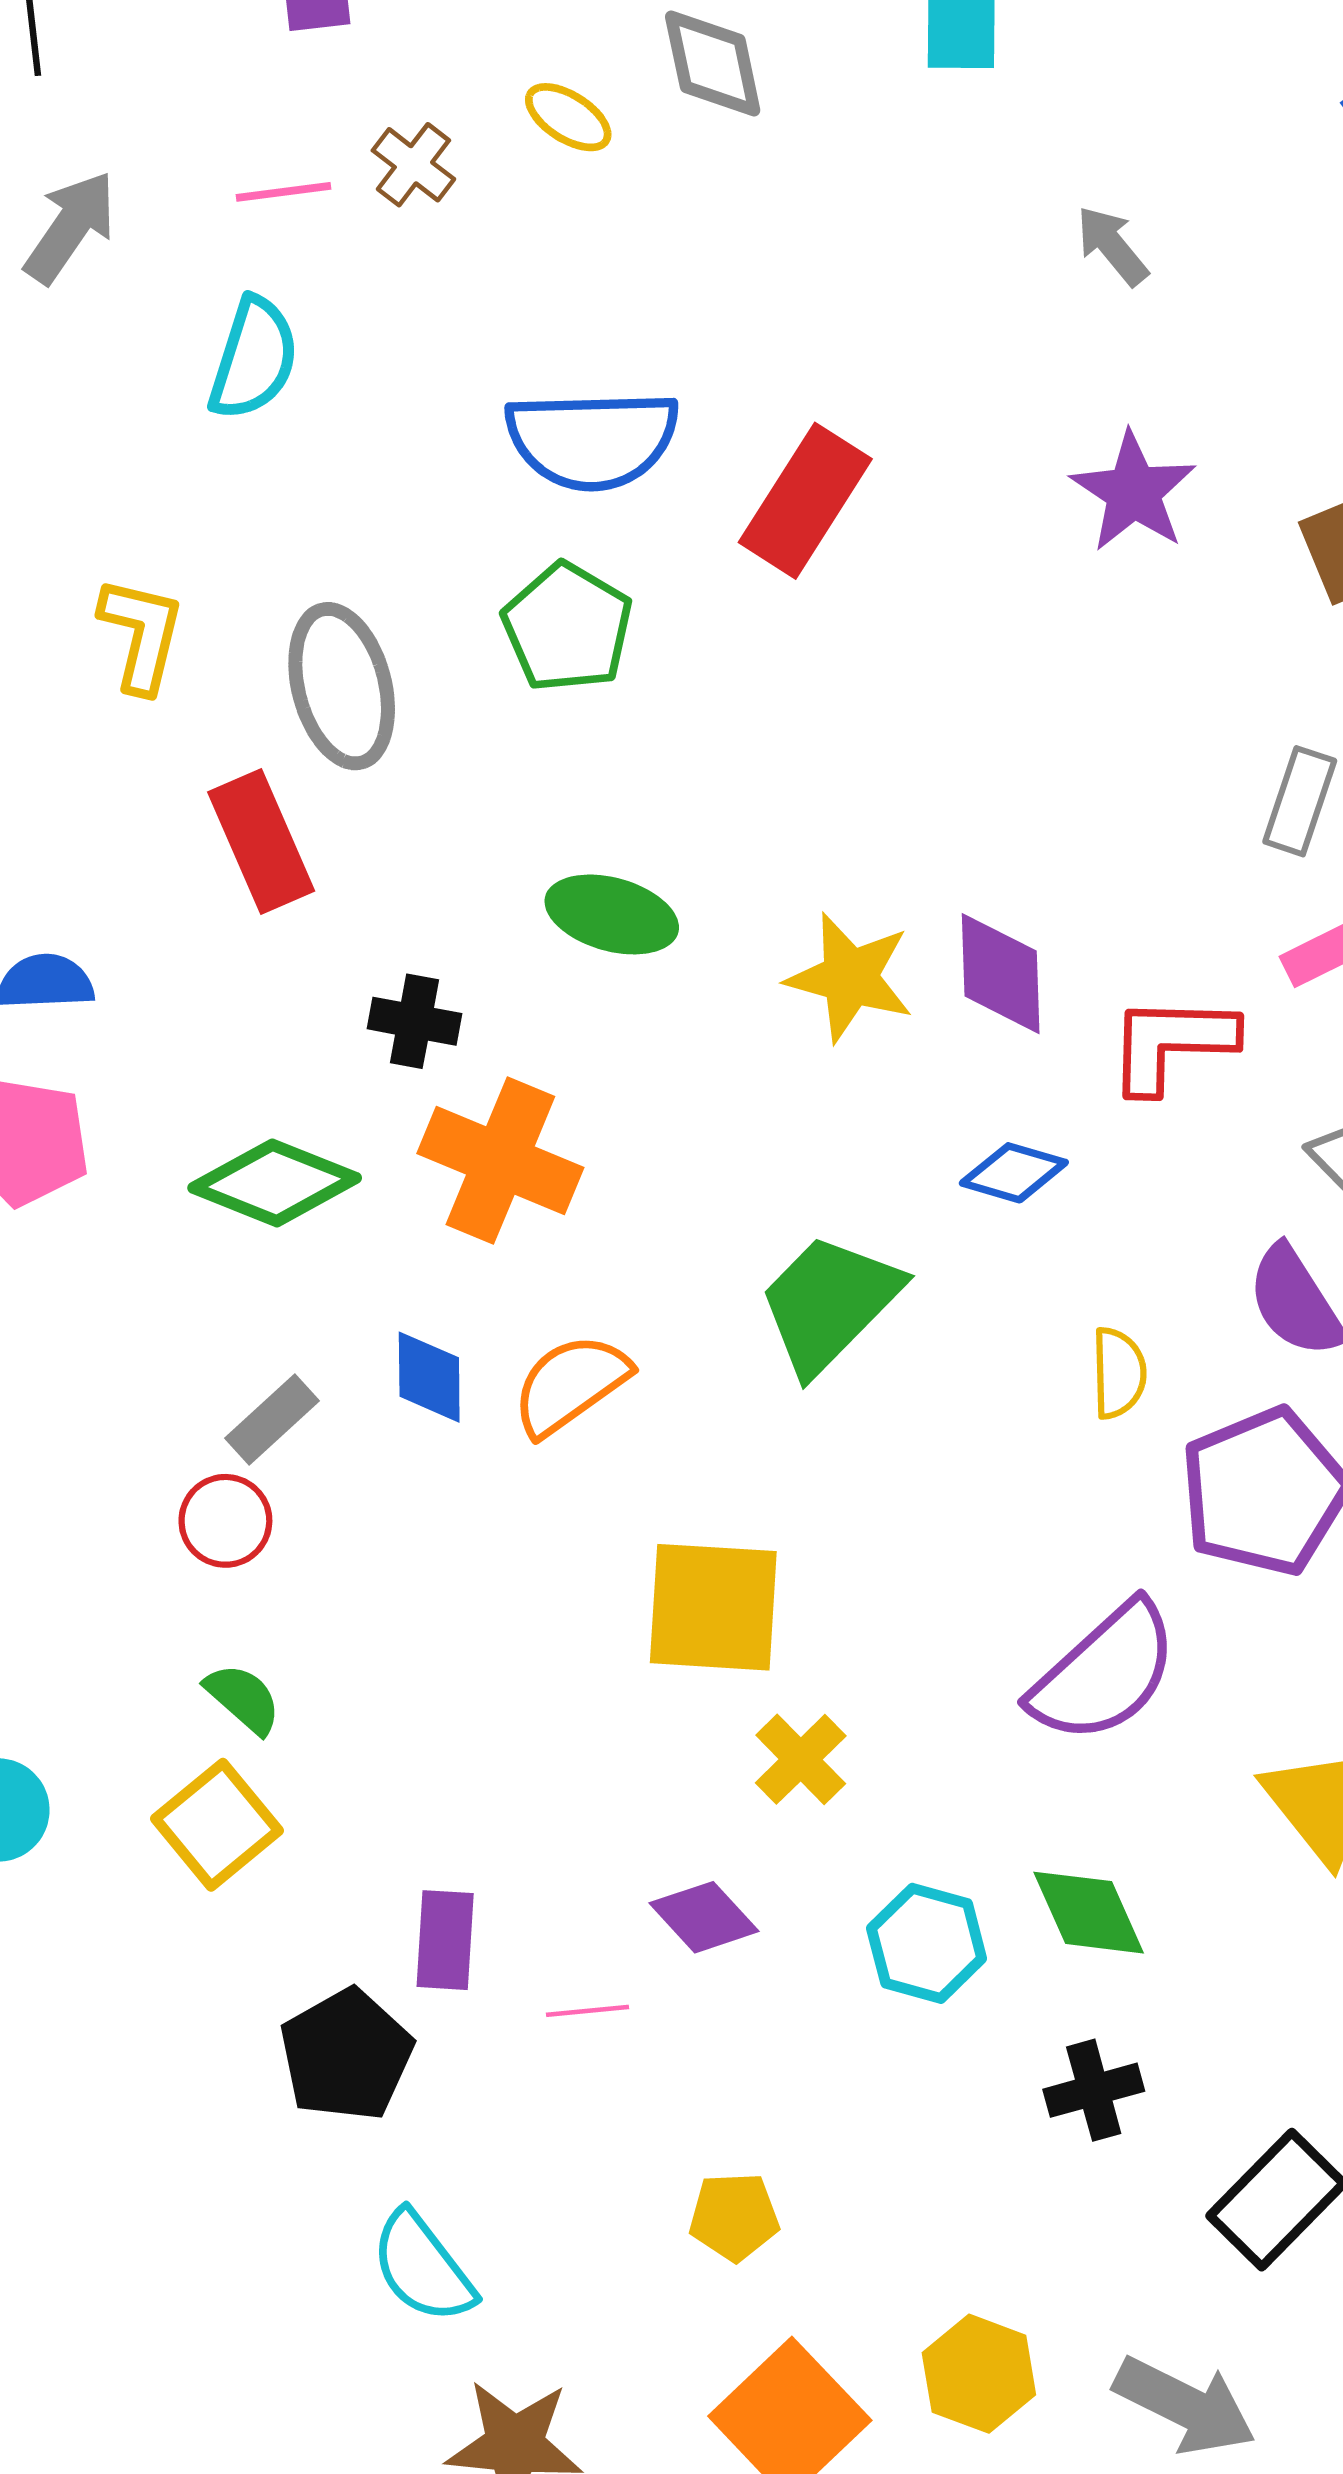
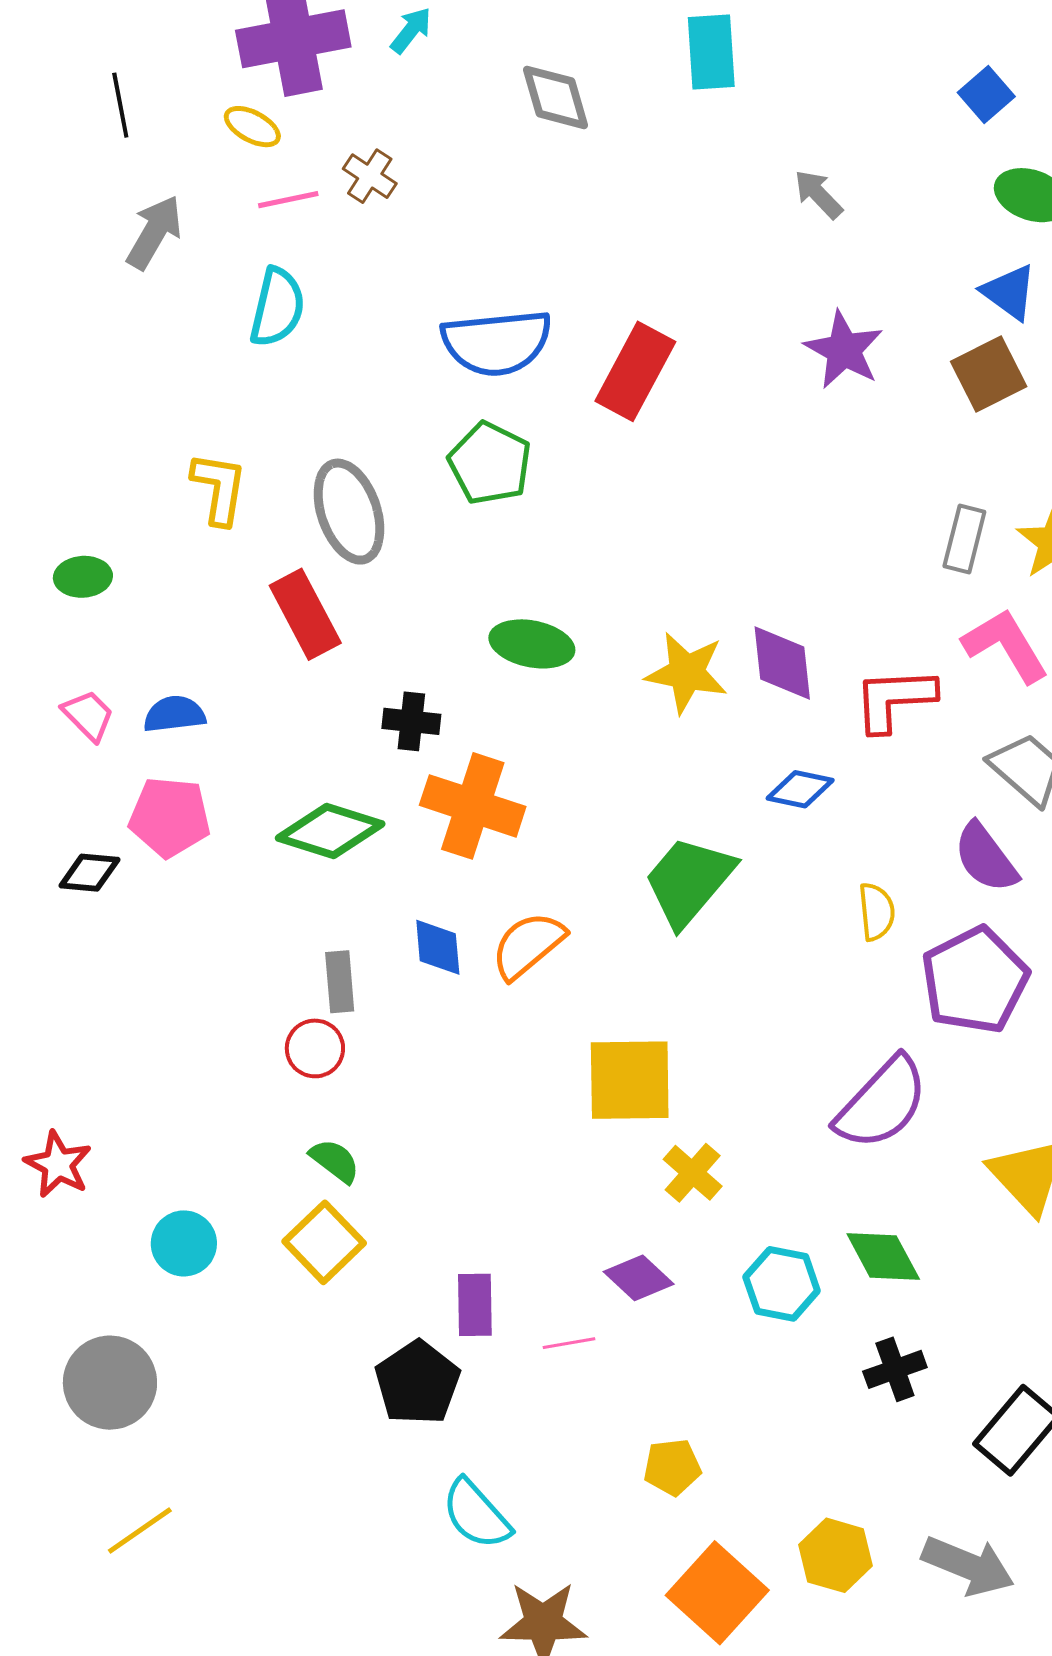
yellow ellipse: (568, 117) -> (252, 127), moved
gray rectangle: (272, 1420) -> (340, 982), turned -48

